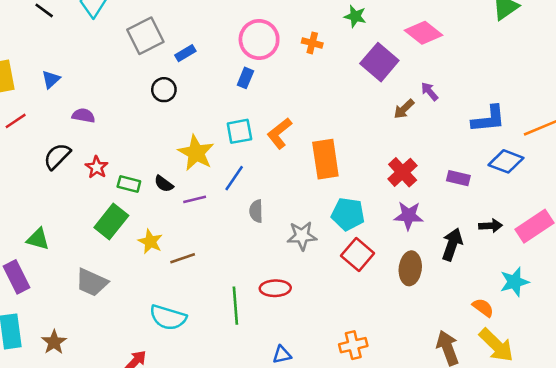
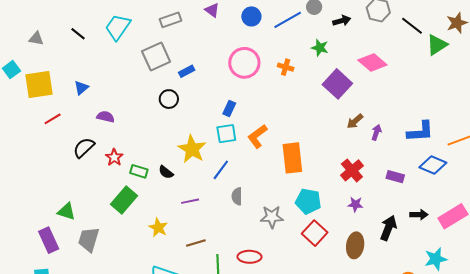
blue rectangle: (245, 78) -> (229, 108), moved
purple arrow: (430, 92) -> (376, 132), moved, turned 56
purple line: (195, 199) -> (190, 201), moved
purple star: (409, 216) -> (355, 204), size x0.7
yellow star: (150, 242) -> (158, 228), moved
brown line: (183, 258) -> (196, 243), moved
gray trapezoid: (92, 282) -> (89, 239), moved, turned 80

